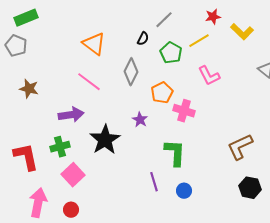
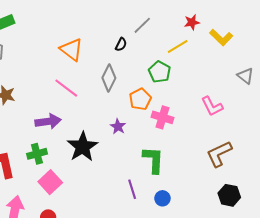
green pentagon: (171, 53) -> (159, 72), moved
pink L-shape: (209, 76) -> (212, 106), moved

